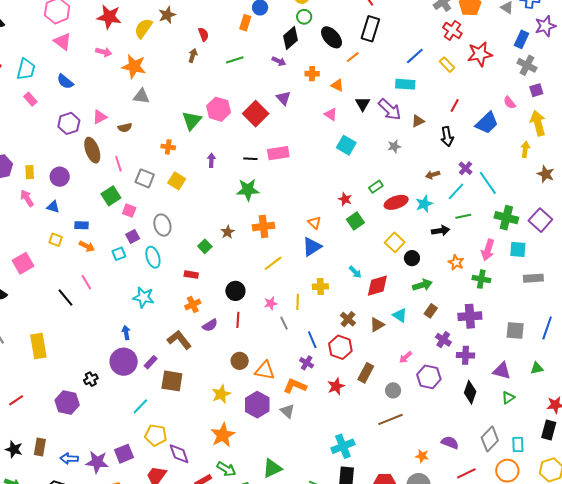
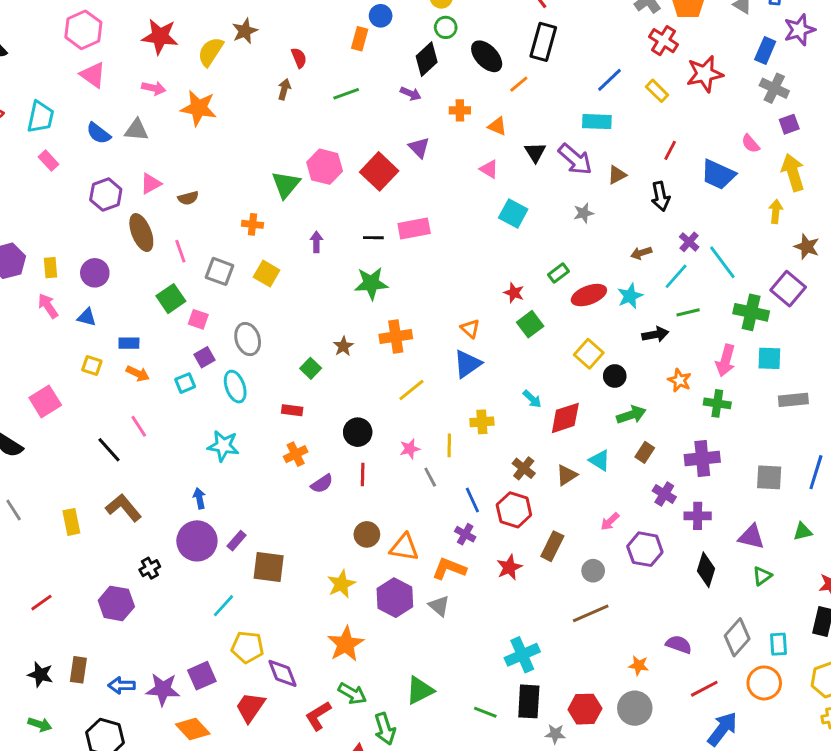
gray triangle: (141, 96) -> (137, 130), moved
blue trapezoid: (487, 123) -> (718, 174), turned 70
purple square: (540, 220) -> (788, 289), moved
brown L-shape: (179, 340) -> (124, 508), moved
yellow rectangle: (38, 346) -> (71, 522), size x0.7

